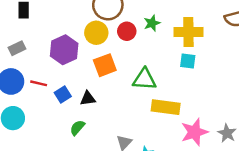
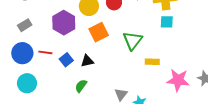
green triangle: (144, 79) -> (133, 41), turned -50
yellow rectangle: (166, 107) -> (152, 62), size x0.6
pink star: (194, 132) -> (178, 80), turned 30

